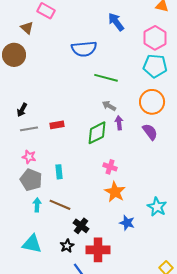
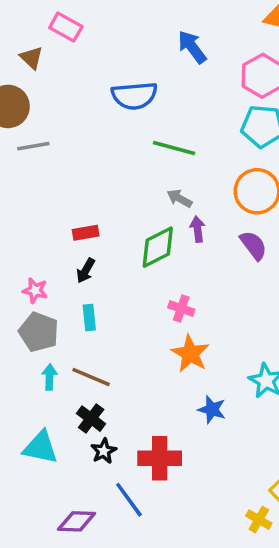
black arrow: (22, 110) -> (86, 271), moved
gray line: (29, 129) -> (33, 146), moved
black cross: (81, 226) -> (91, 419), moved

